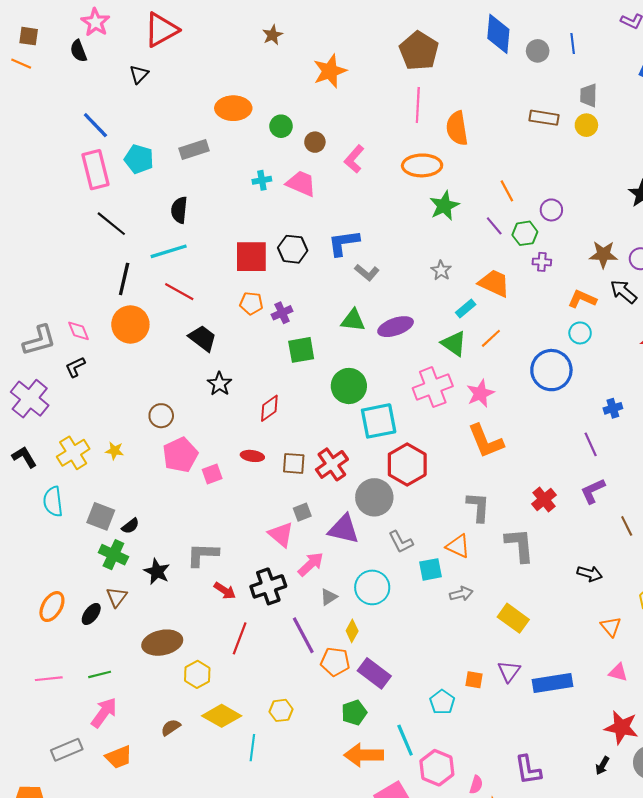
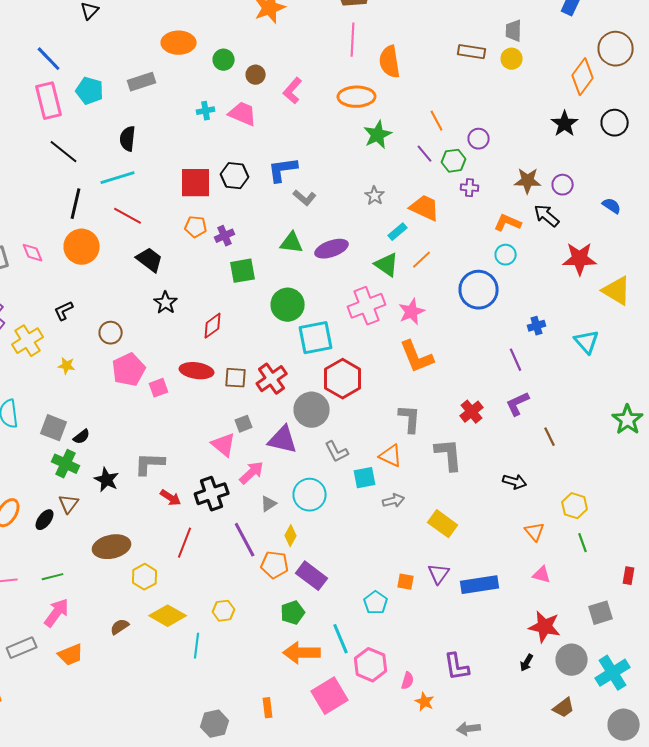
black L-shape: (75, 367) -> (64, 311), moved
yellow cross: (73, 453) -> (28, 341), moved
red ellipse: (252, 456) -> (197, 371), size x1.5

